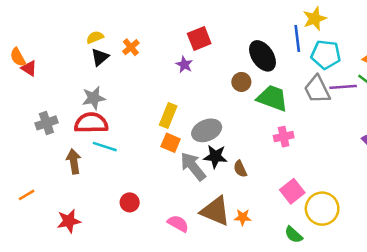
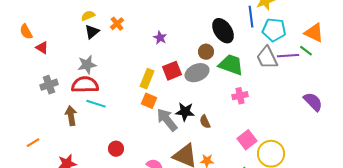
red square: (199, 38) -> (172, 71), moved
red triangle: (29, 68) -> (42, 48), moved
gray ellipse: (207, 130) -> (197, 73), moved

